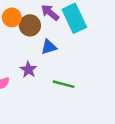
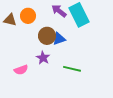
brown circle: (30, 25) -> (47, 36), moved

